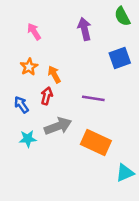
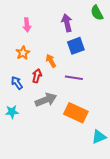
pink arrow: (34, 32) -> (27, 25), turned -152
blue square: (120, 58) -> (76, 46), moved
orange arrow: (54, 74) -> (51, 61), moved
cyan star: (28, 139) -> (12, 112), moved

